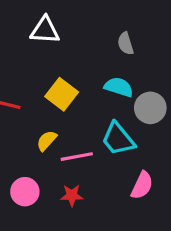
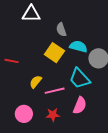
gray semicircle: (126, 43) -> (61, 30), moved
yellow square: (62, 94) -> (54, 53), moved
pink semicircle: (142, 185) -> (80, 105), moved

